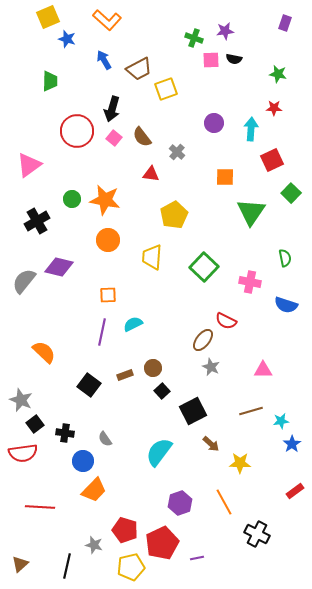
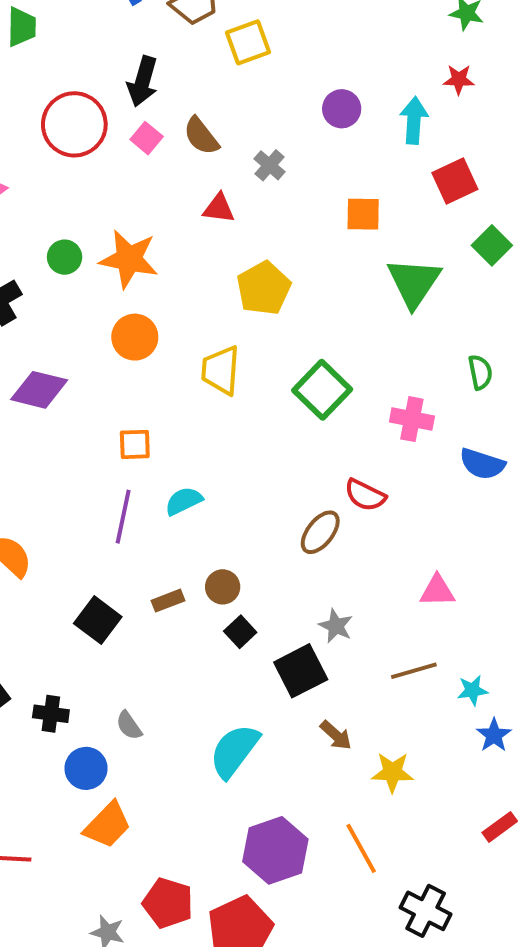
gray star: (211, 367) -> (336, 626), moved
purple hexagon: (180, 503) -> (275, 850), size x1.4

